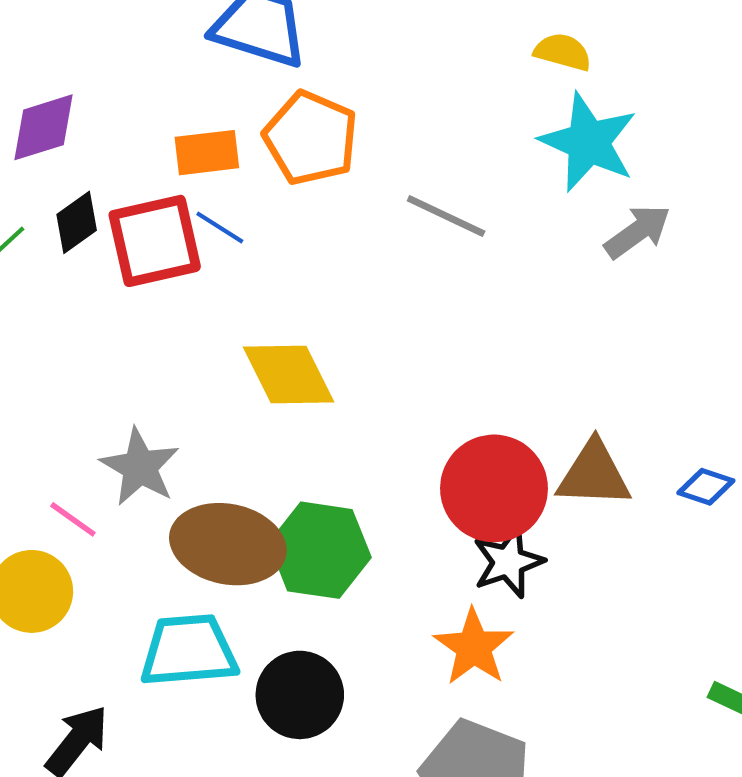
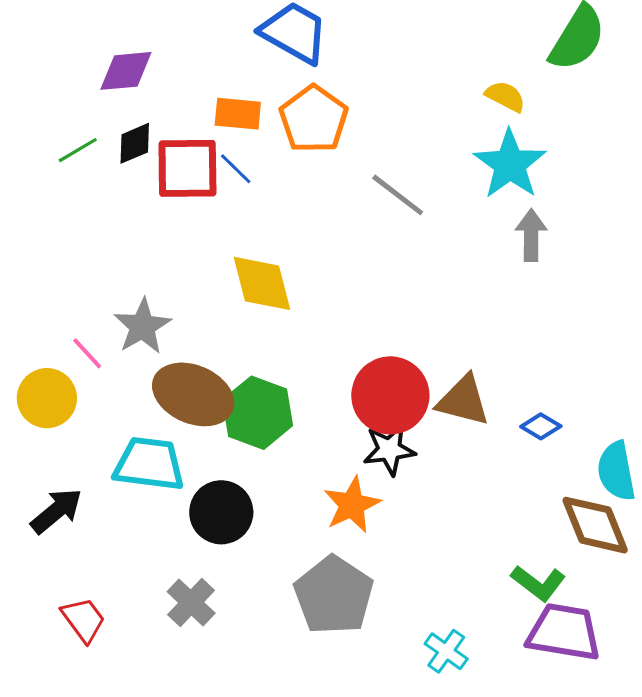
gray arrow: (637, 232) -> (531, 235), turned -66

